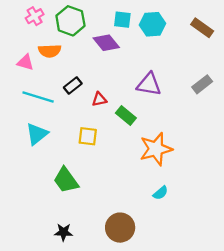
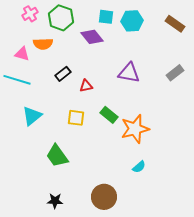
cyan line: (38, 97) -> (17, 80), moved
green rectangle: (126, 115) -> (109, 115), moved

